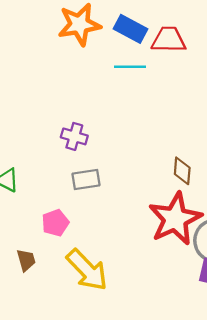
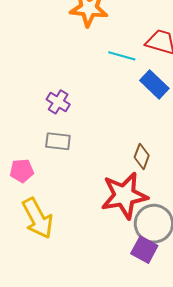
blue rectangle: (130, 29) -> (154, 84), moved

